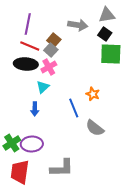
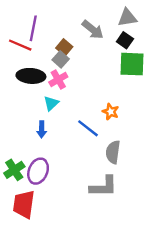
gray arrow: (78, 25) -> (93, 30), turned 30
red line: (30, 46) -> (20, 45), moved
blue line: (74, 108) -> (88, 128), turned -30
gray semicircle: (95, 128) -> (113, 152), turned 60
purple ellipse: (32, 144) -> (38, 171), turned -65
gray L-shape: (62, 168) -> (103, 187), moved

